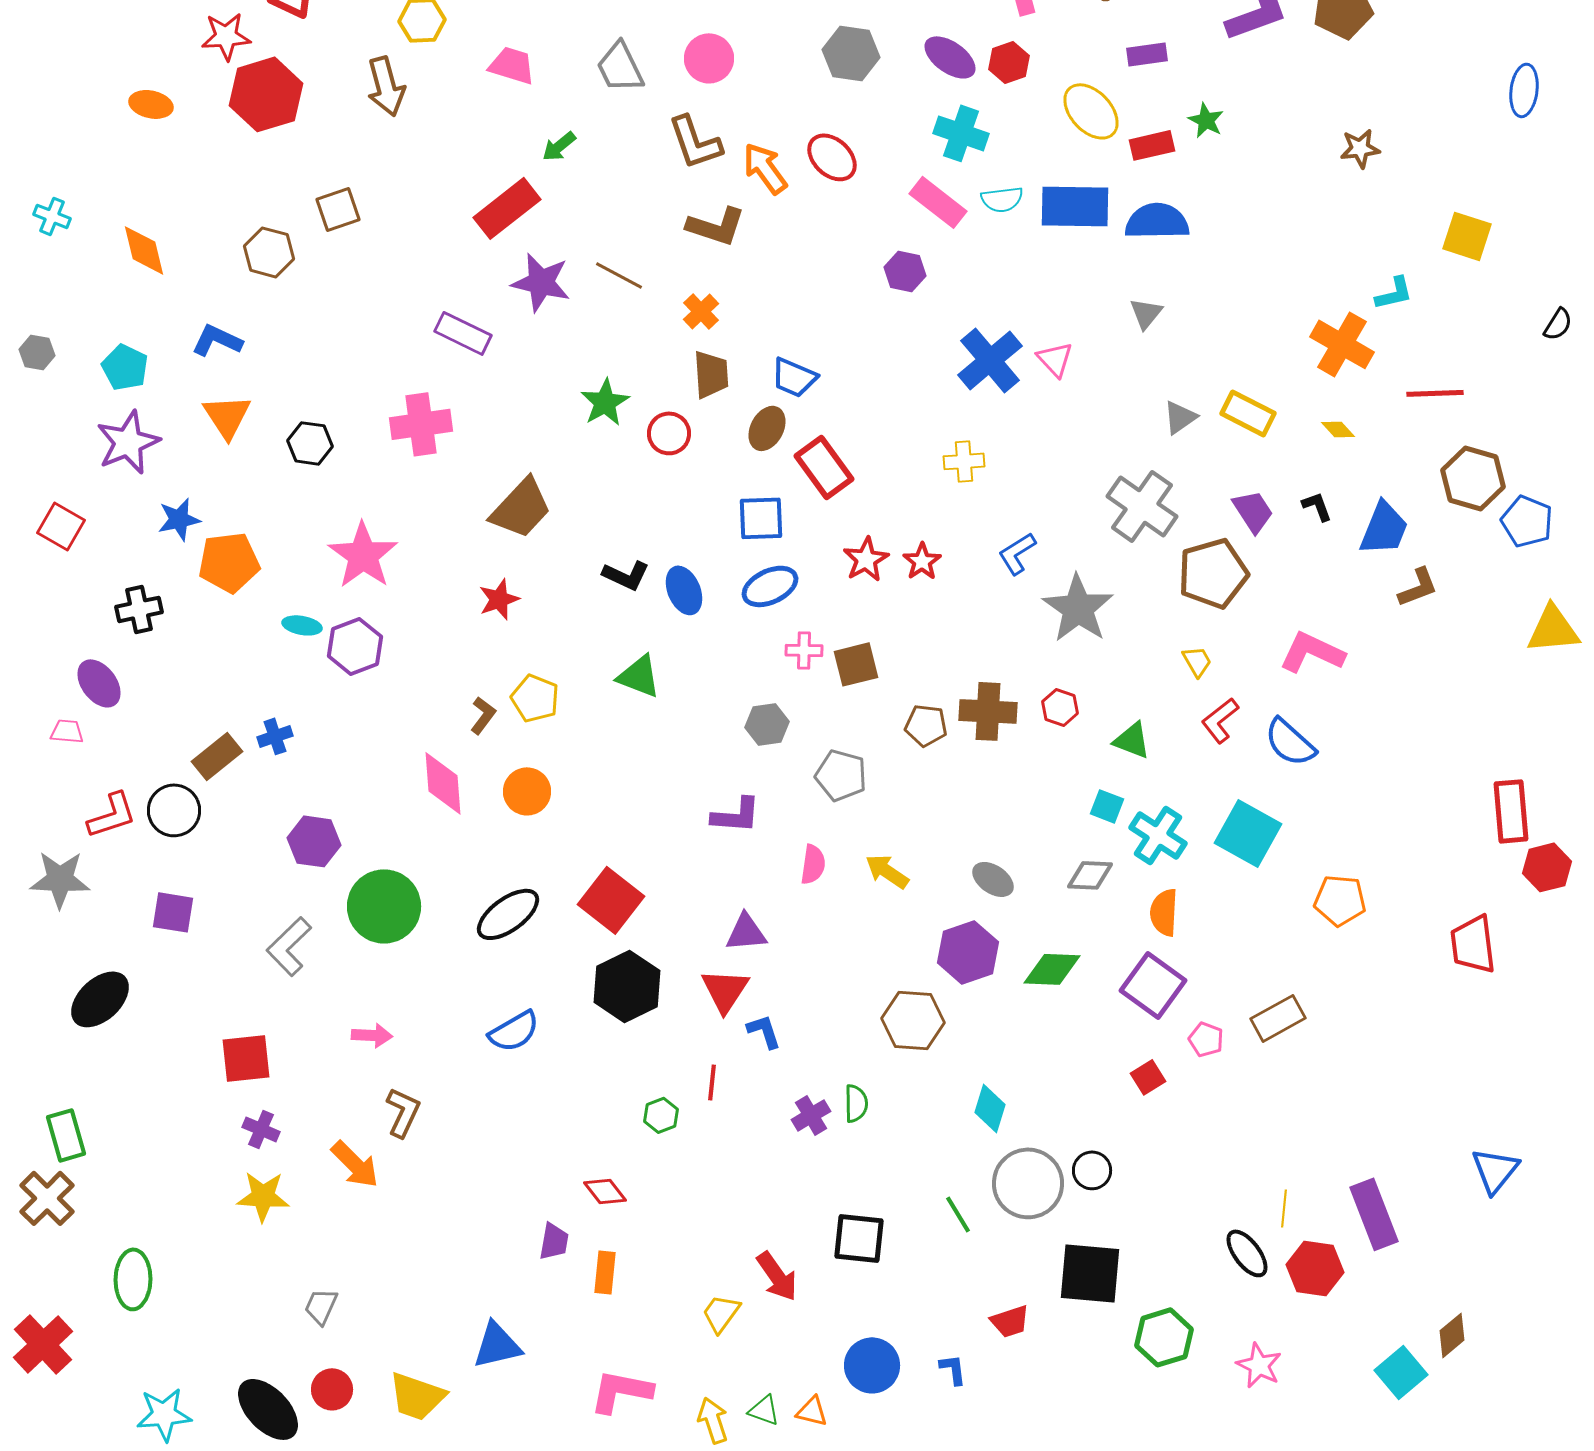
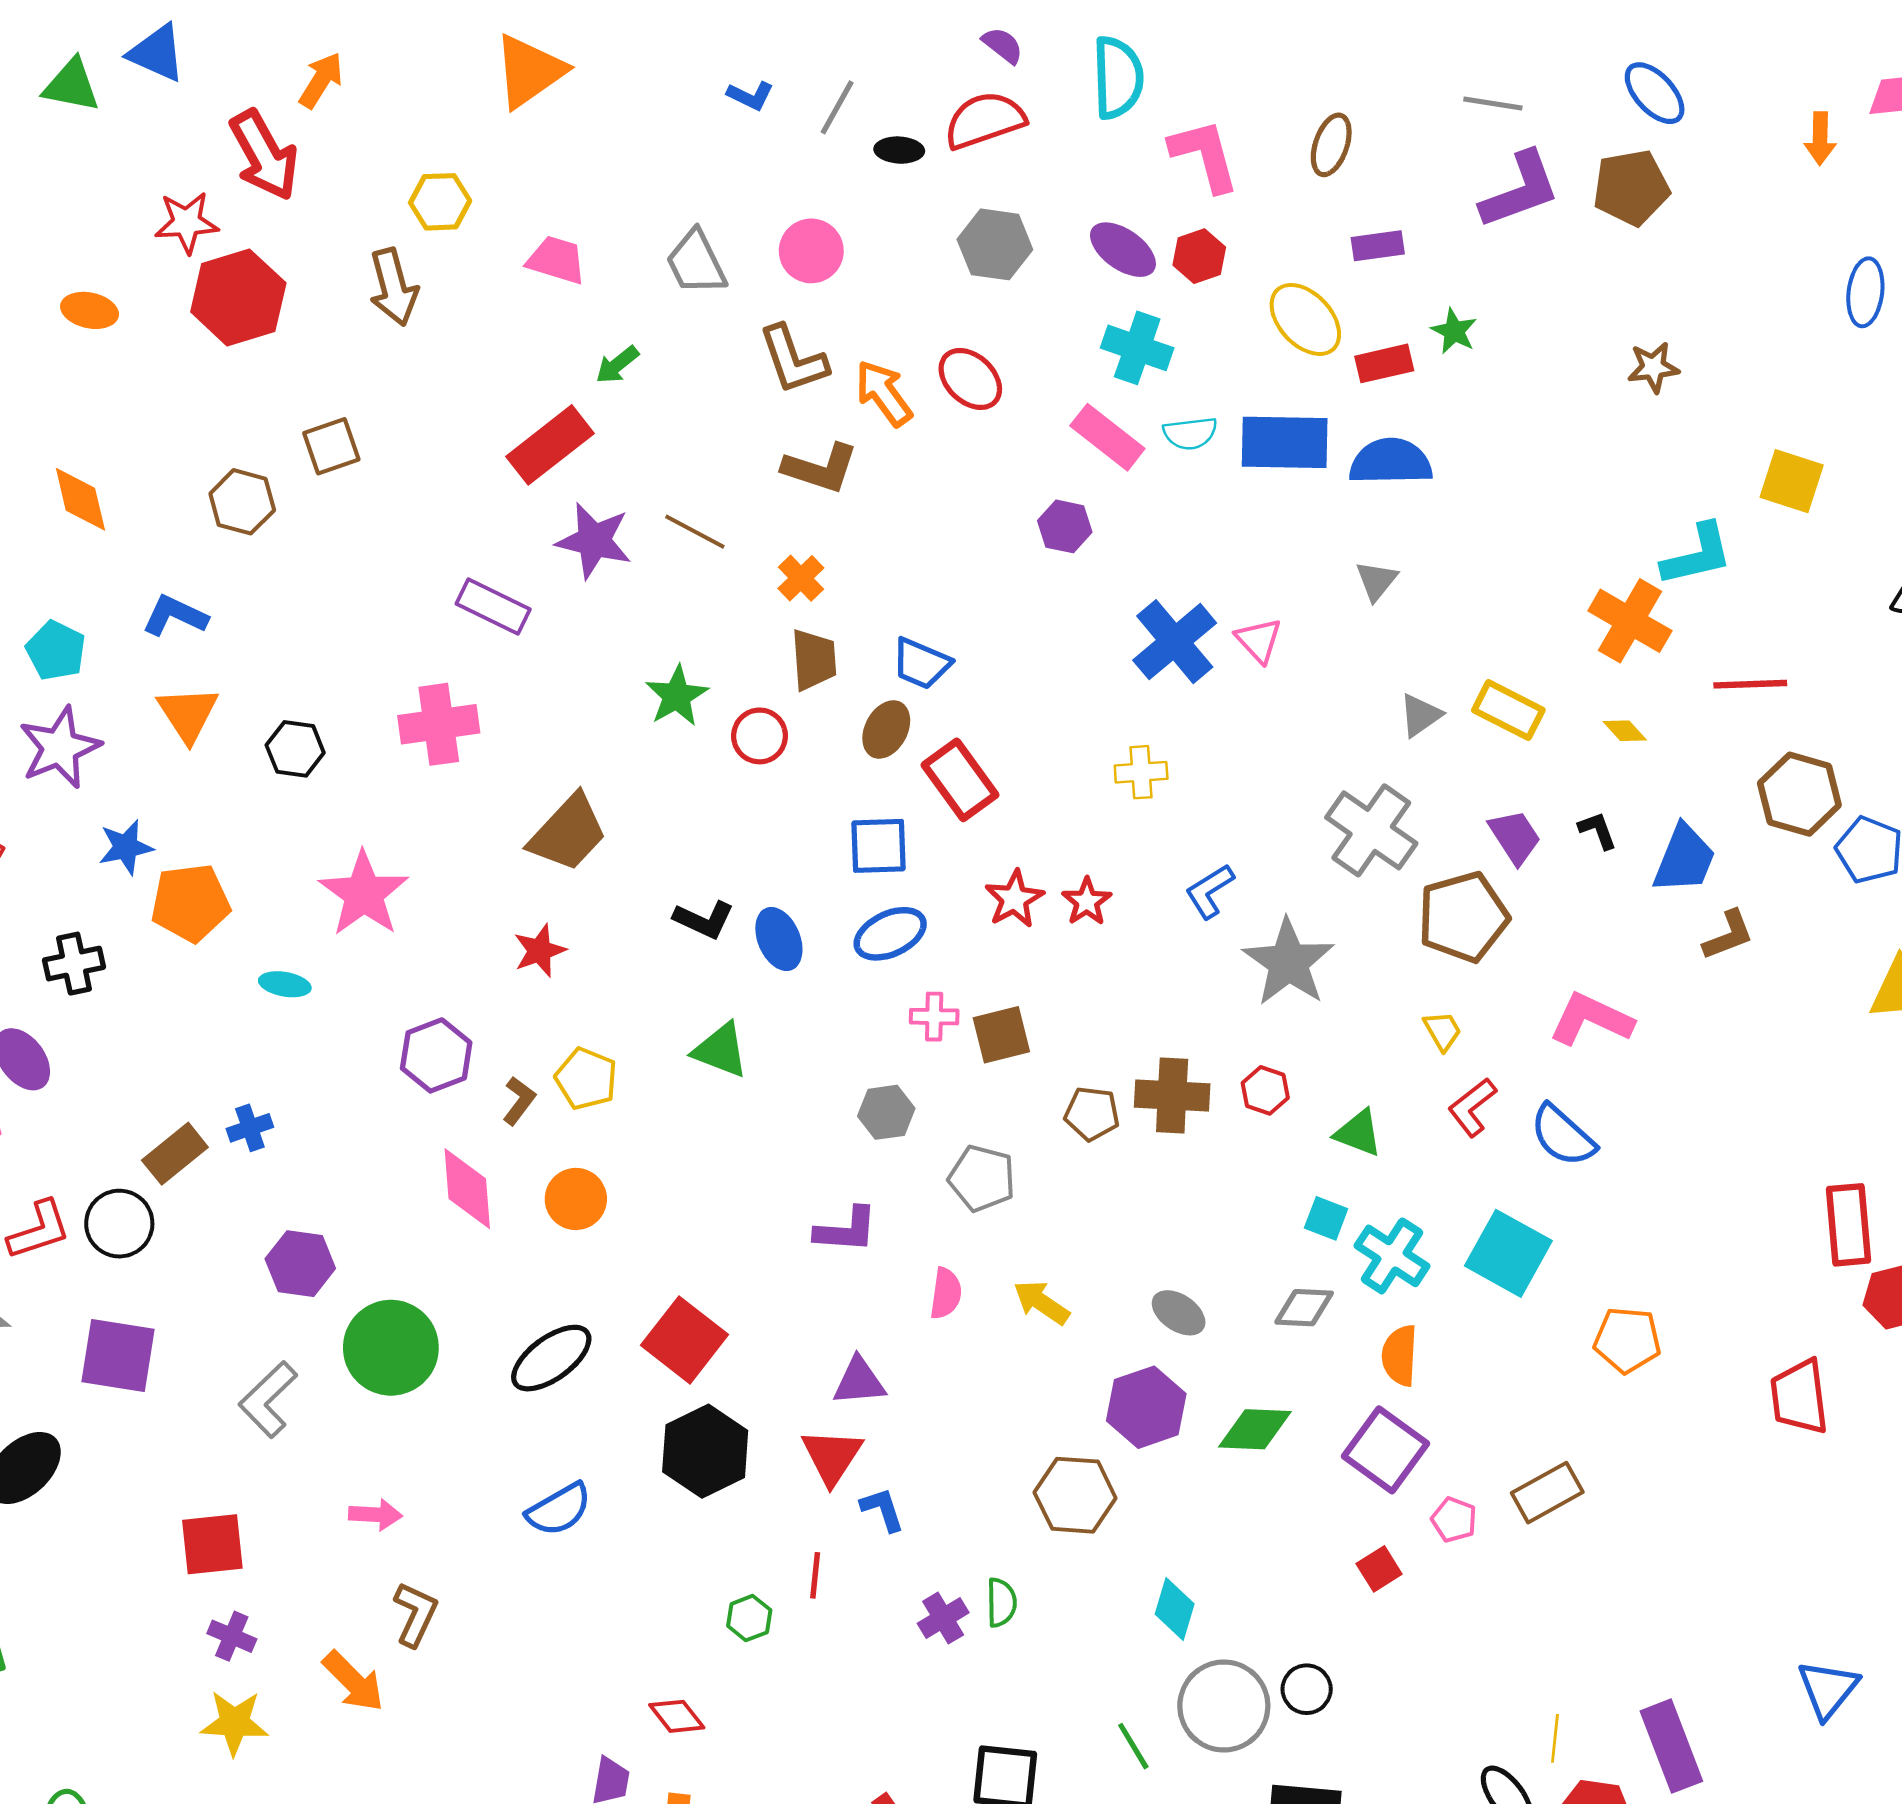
cyan L-shape: (1394, 293) -> (1697, 555), size x1.5
purple hexagon: (355, 646) -> (436, 1055), moved
purple square: (173, 912) -> (118, 1355), size x1.4

